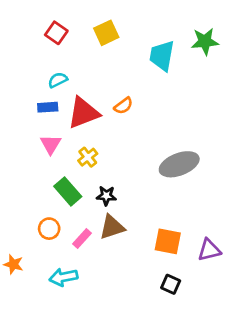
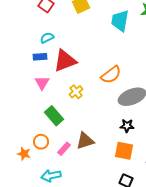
orange semicircle: (123, 106) -> (111, 75), moved, size x1.5
yellow cross: (88, 157) -> (76, 92), moved
black star: (106, 196) -> (127, 126), moved
orange star: (13, 264) -> (24, 154), moved

